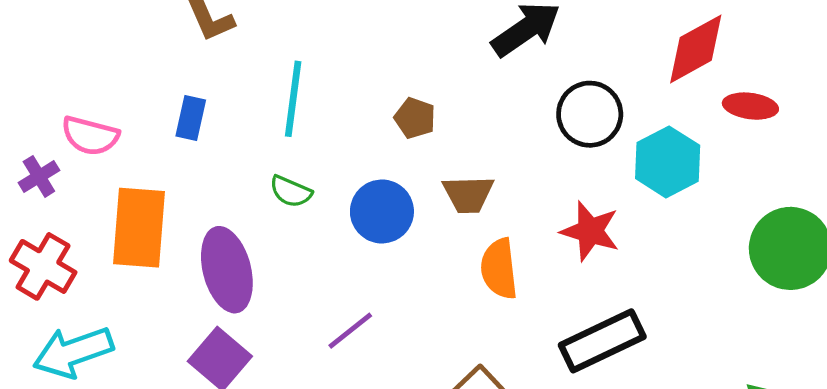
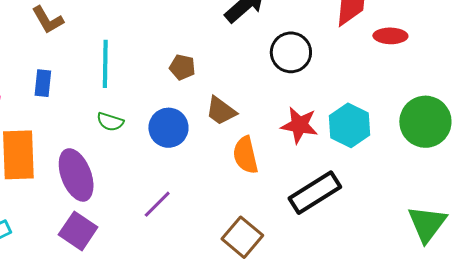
cyan hexagon: (668, 162) -> (350, 125), moved
brown trapezoid: (468, 194) -> (221, 111), turned 44

